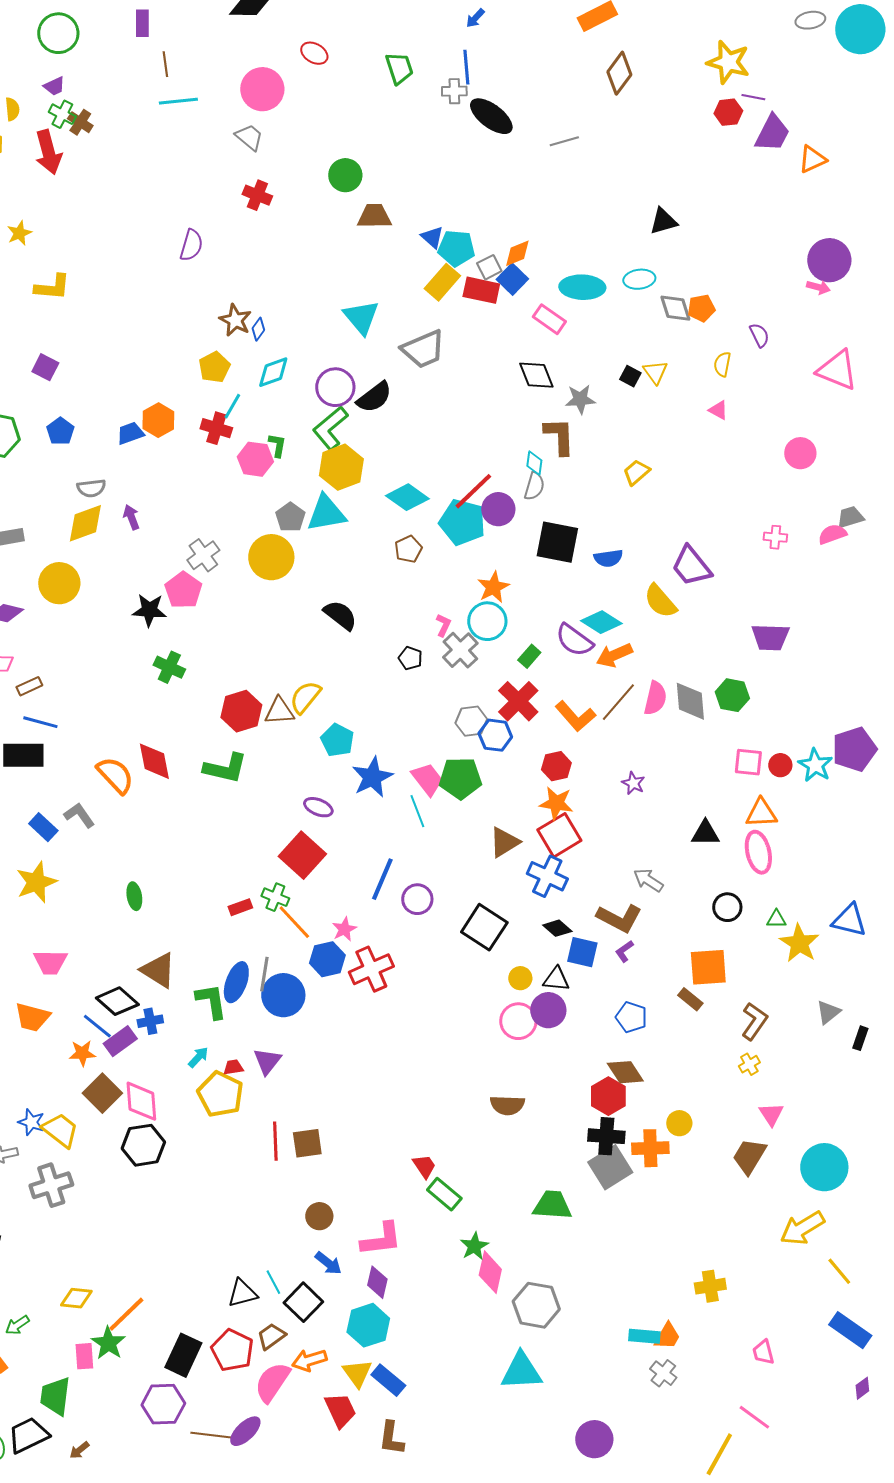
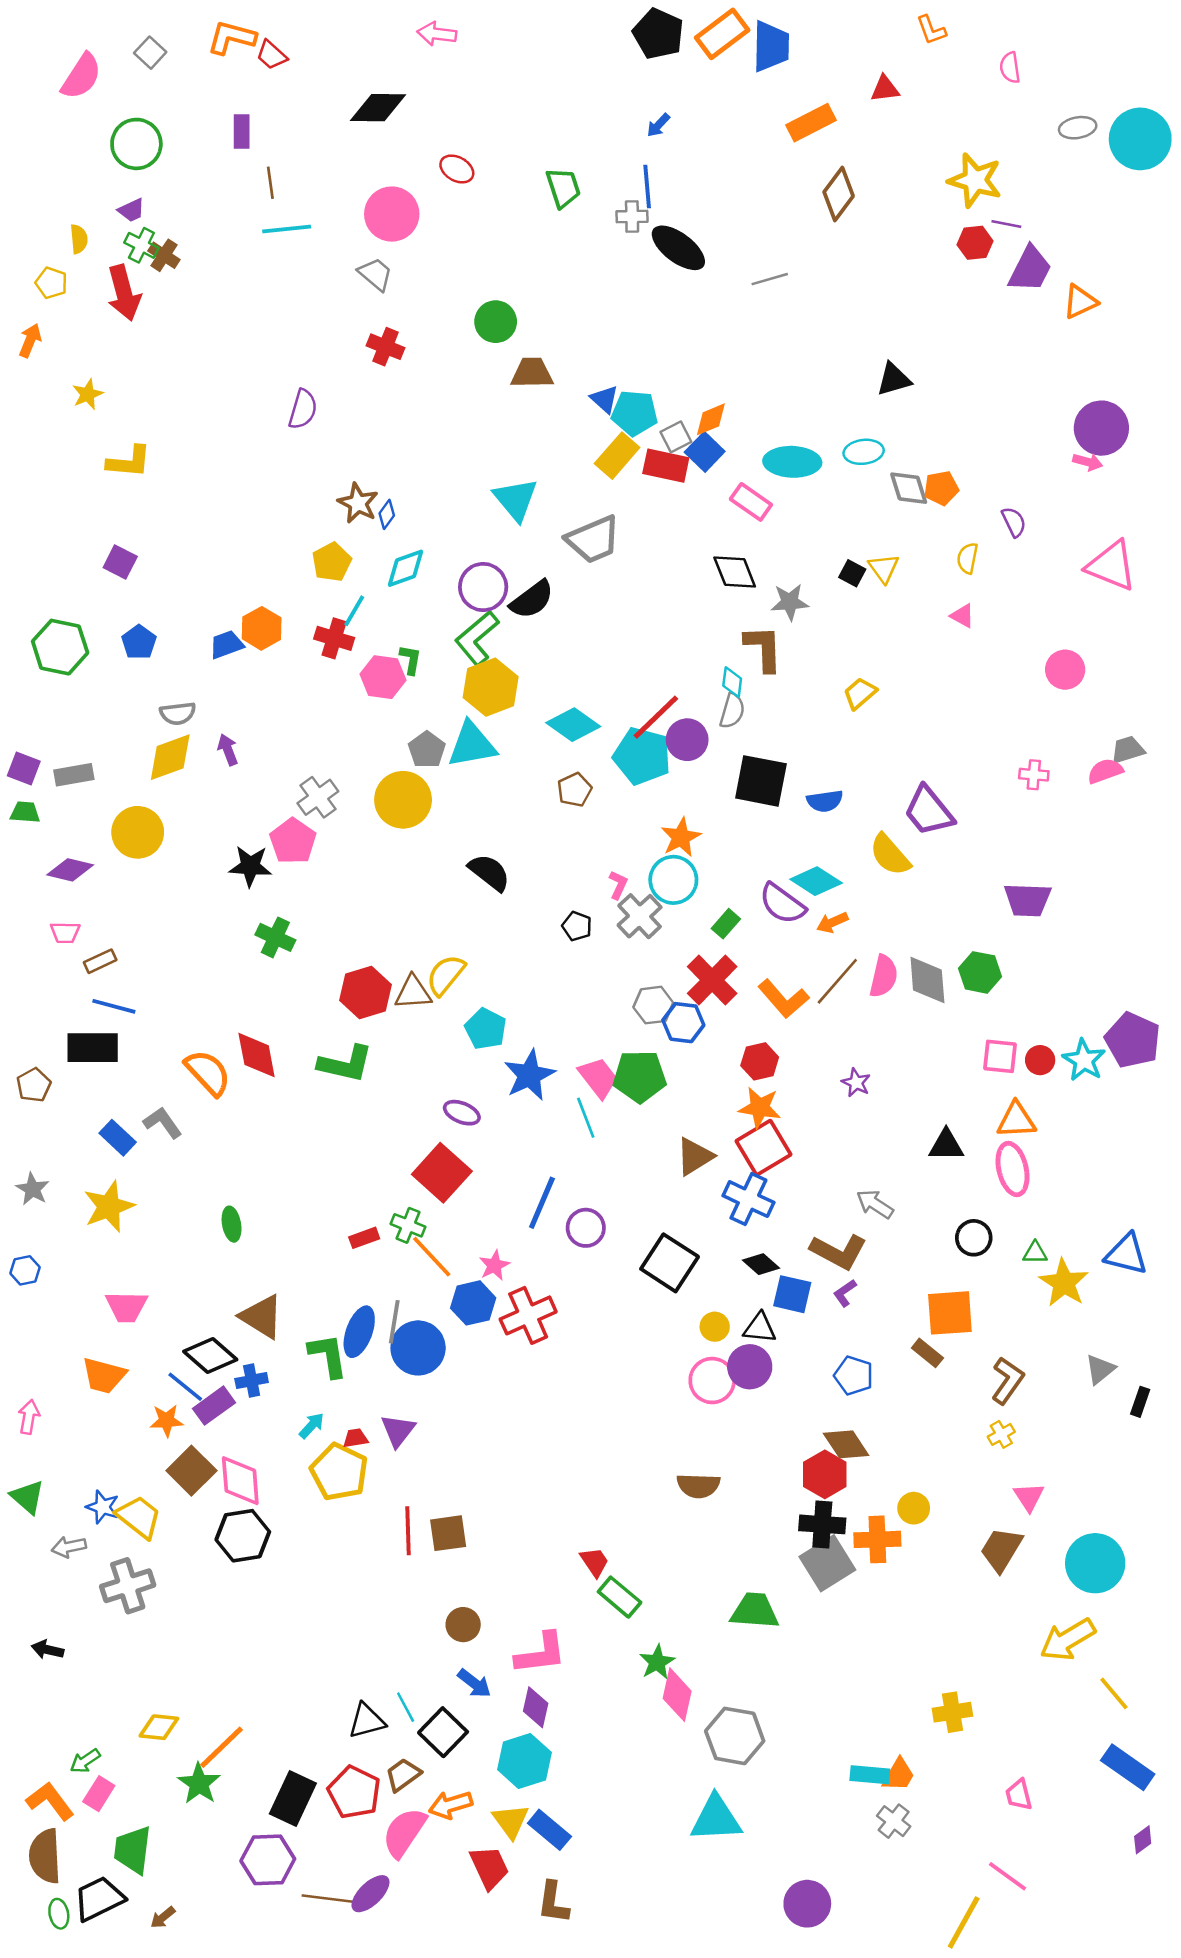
orange arrow: (614, 655) -> (832, 922), size x0.7
purple pentagon: (854, 749) -> (1133, 1040), turned -30
pink rectangle: (84, 1356) -> (99, 1794), moved, turned 36

